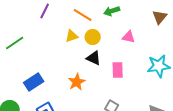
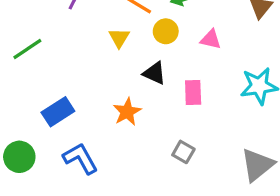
yellow triangle: (72, 36) -> (119, 38), turned -40
yellow circle: (93, 37) -> (166, 31), moved

